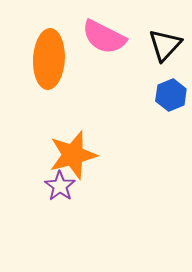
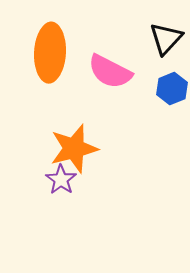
pink semicircle: (104, 37) -> (110, 72), moved

